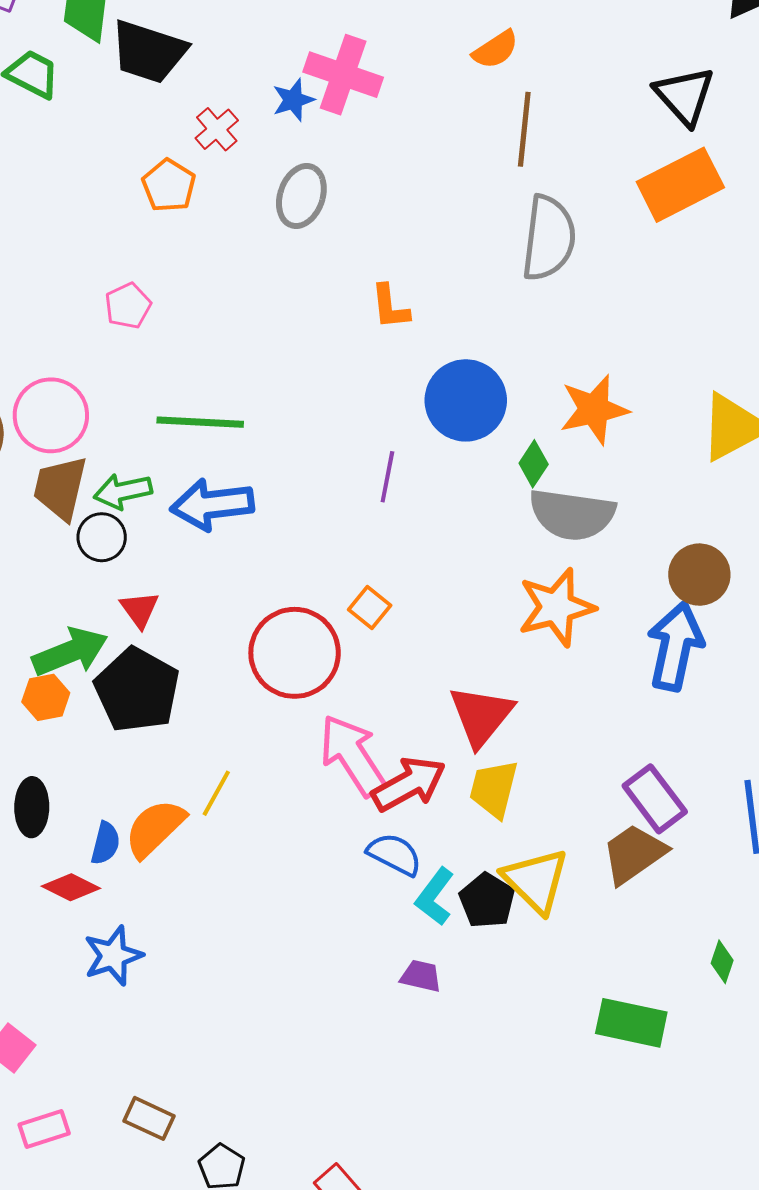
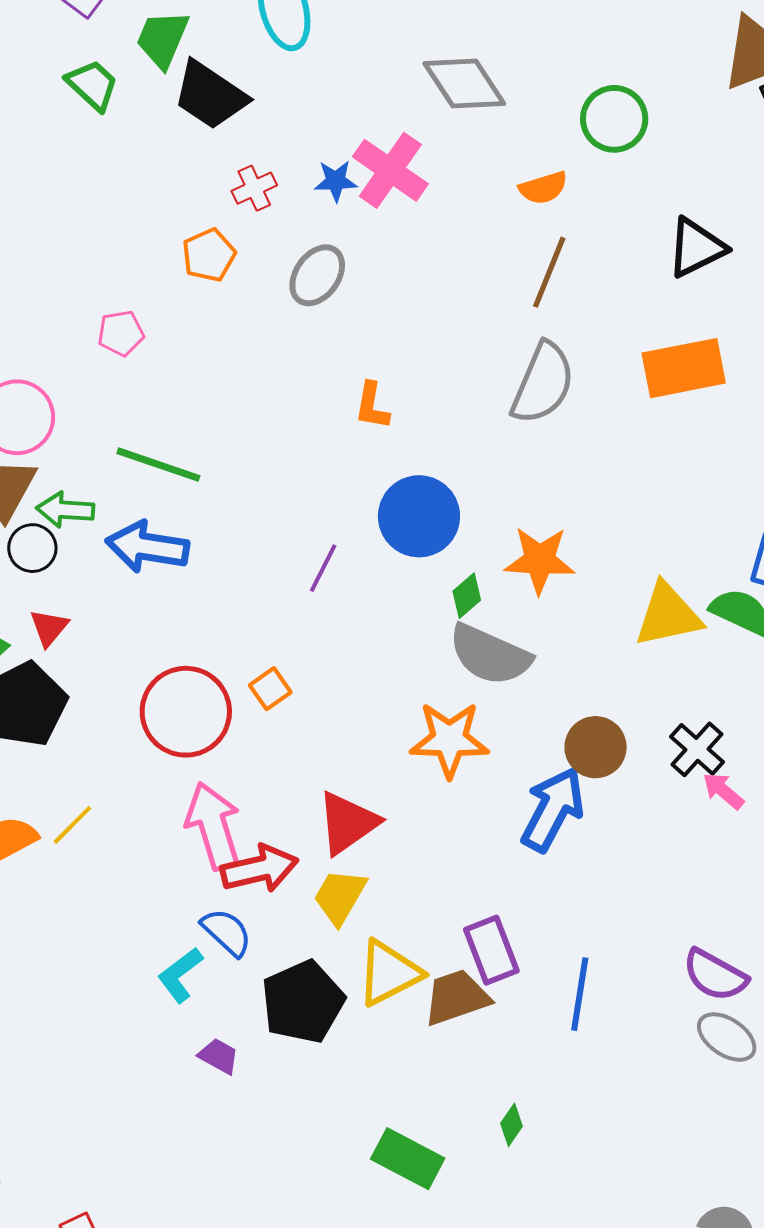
black triangle: (684, 96) -> (696, 248), moved, turned 30
orange pentagon: (169, 186) -> (209, 255), moved
yellow triangle: (536, 881) -> (389, 973), moved, turned 32
cyan L-shape: (435, 897) -> (180, 975), moved
black pentagon: (487, 901) -> (303, 1002), size x1.5

